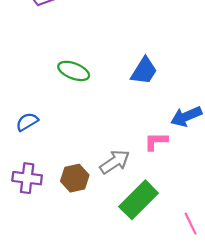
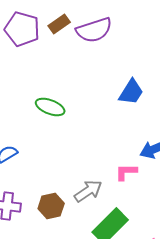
blue trapezoid: (144, 71) -> (131, 92), moved

